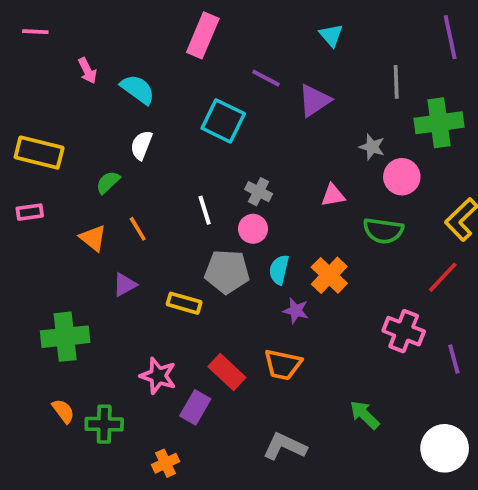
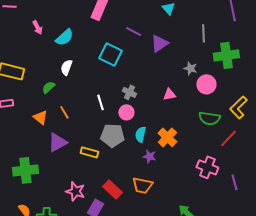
cyan semicircle: (138, 89) -> (64, 37), turned 102
green semicircle: (383, 231) -> (209, 118), moved
purple triangle: (125, 285) -> (57, 142), size x1.5

